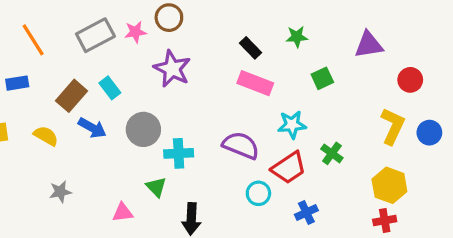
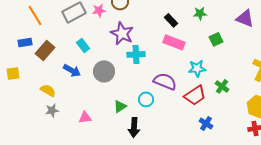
purple triangle: (369, 45) -> (245, 18), turned 30
brown rectangle: (71, 96) -> (45, 50), moved
yellow semicircle: (46, 136) -> (48, 90), moved
cyan cross: (179, 153) -> (136, 54), moved
green triangle: (156, 187) -> (120, 106), moved, turned 40
cyan circle: (258, 193) -> (146, 99), moved
pink triangle: (123, 213) -> (85, 117), moved
blue cross: (306, 213) -> (206, 123), turned -32

